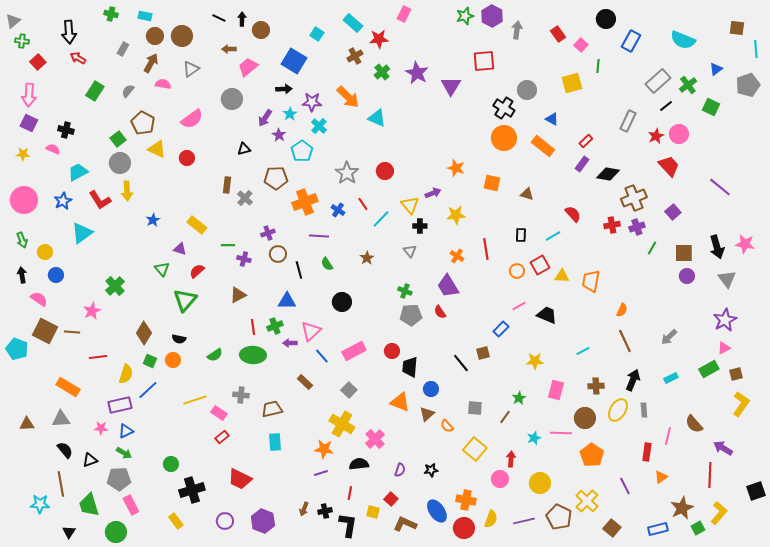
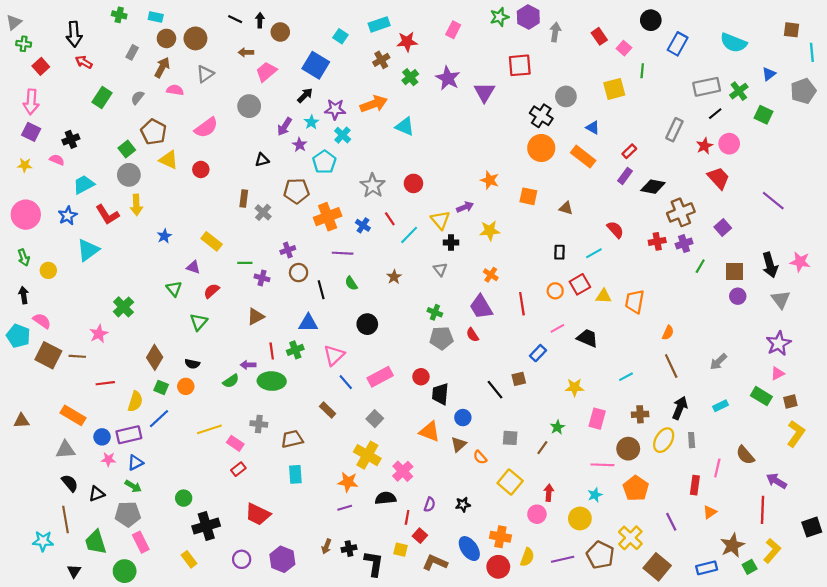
pink rectangle: (404, 14) -> (453, 30), moved
cyan rectangle: (353, 23) -> (379, 24), turned -60
gray rectangle: (658, 81) -> (707, 87), turned 30
black arrow: (284, 89) -> (305, 95), turned -42
orange arrow: (348, 97) -> (374, 104), turned -65
black cross: (66, 130) -> (71, 139), turned -35
red line: (486, 249) -> (522, 304), moved
blue circle: (56, 275) -> (102, 437), moved
green triangle: (185, 300) -> (199, 322), size x0.7
purple arrow: (290, 343) -> (248, 365), moved
cyan pentagon: (17, 349) -> (18, 336), moved
green rectangle: (709, 369) -> (761, 396), turned 60
brown triangle: (27, 424) -> (21, 421), moved
cyan star: (534, 438) -> (595, 495), moved
red line: (350, 493) -> (407, 517), moved
brown square: (612, 528) -> (657, 567), size x1.4

